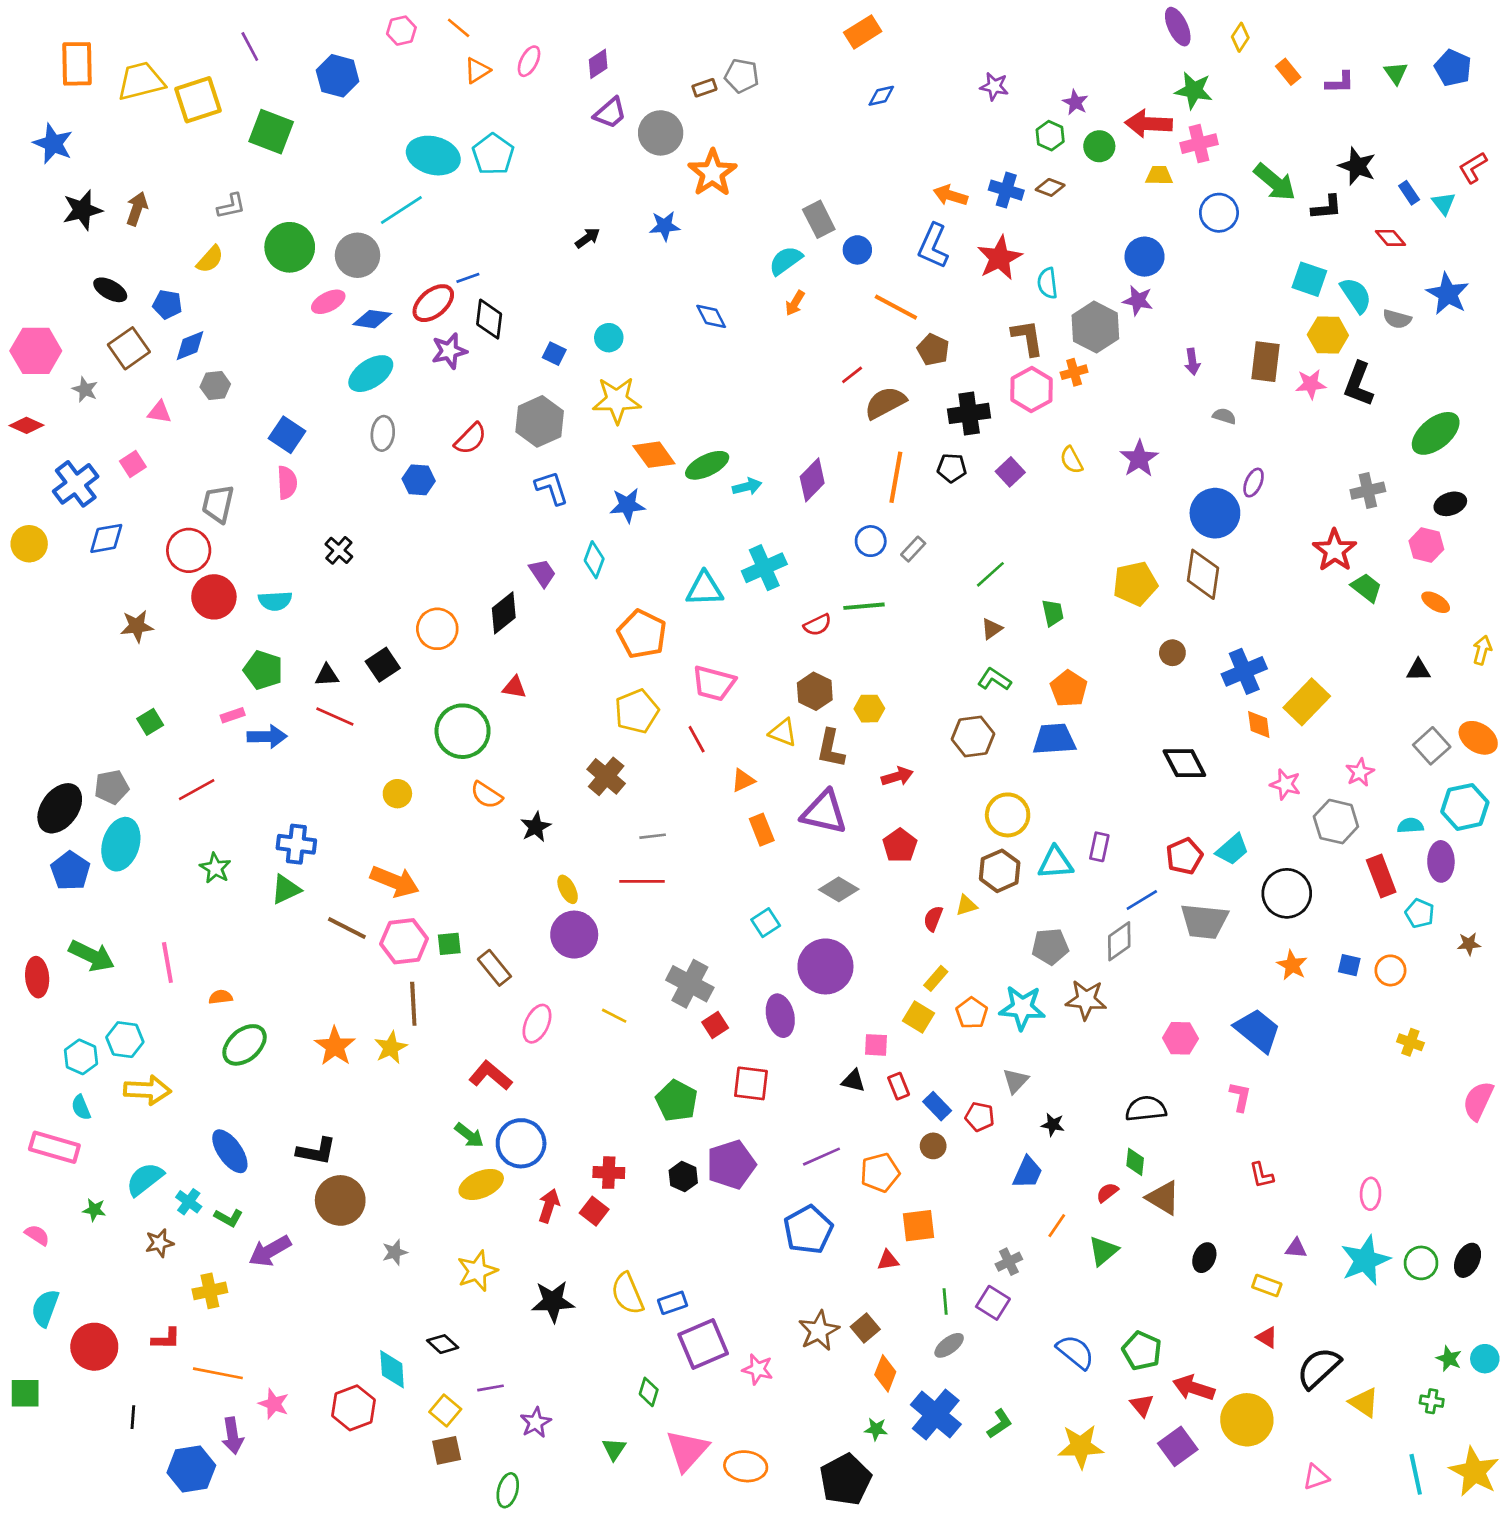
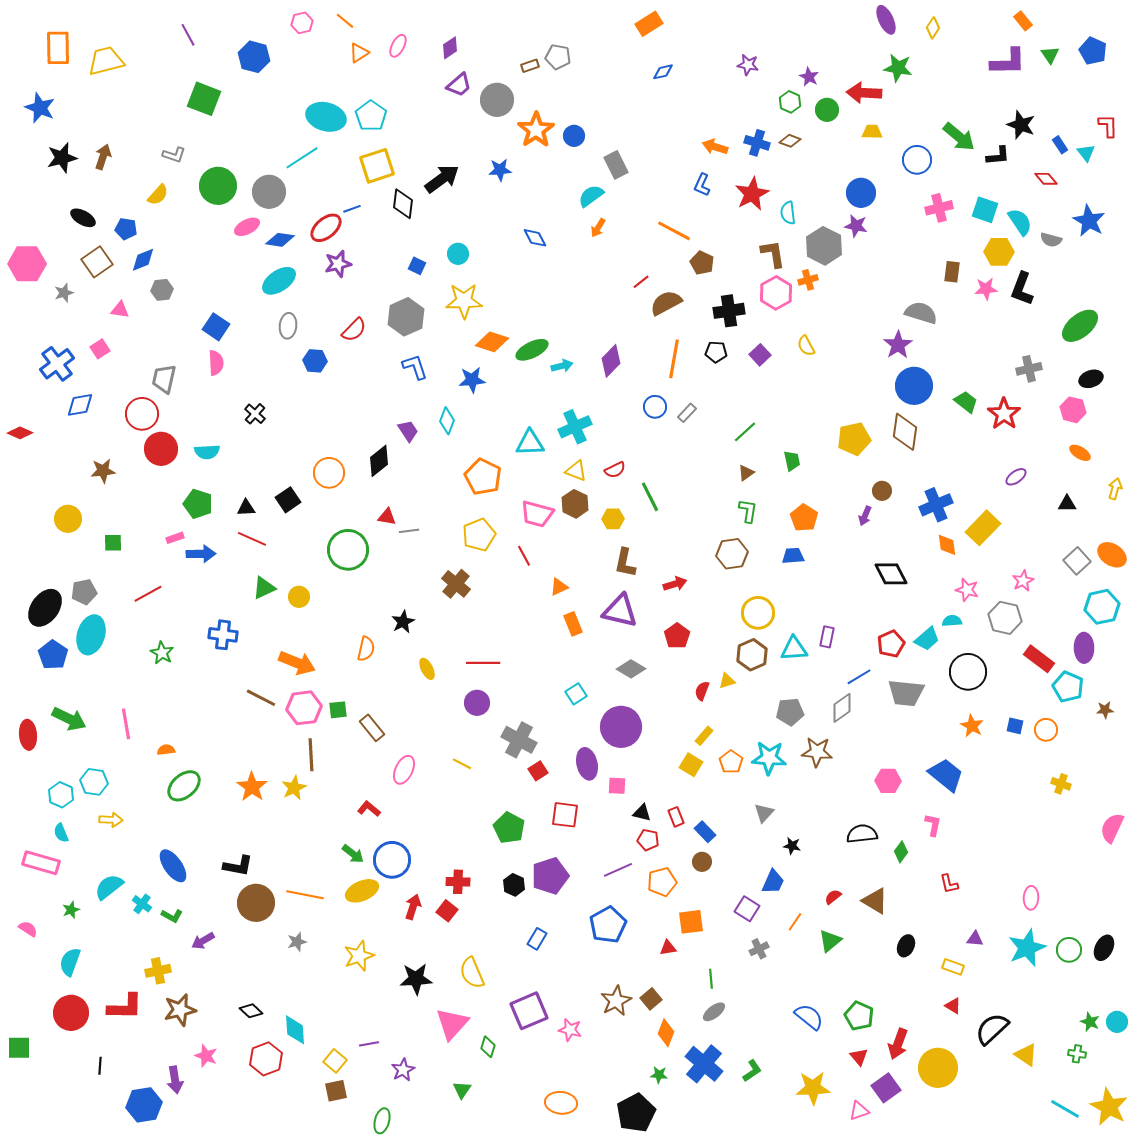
orange rectangle: (1288, 72) -> (1023, 21), moved
purple L-shape: (1340, 82) -> (1008, 62), size x1.6
yellow square: (198, 100) -> (377, 166), moved
pink cross: (1199, 144) -> (939, 208), moved
red L-shape: (1473, 168) -> (1108, 126), turned 120
gray L-shape: (231, 206) -> (174, 155), turned 30
black arrow: (587, 238) -> (442, 179), size x1.8
blue L-shape: (933, 246) -> (702, 185), size x0.7
blue circle: (857, 250) -> (574, 136), moved
black diamond: (489, 319) -> (403, 204), moved
purple arrow: (1192, 362) -> (865, 516), moved, turned 30
brown rectangle: (1265, 362) -> (952, 272), size x0.7
gray star: (85, 390) -> (64, 293), turned 30
gray semicircle: (1224, 416) -> (921, 313), size x1.8
red diamond: (26, 425) -> (20, 433), moved
orange diamond: (654, 455) -> (492, 342), turned -36
purple star: (1139, 459) -> (898, 345), moved
purple ellipse: (1254, 483) -> (1016, 477), moved, turned 30
yellow circle: (29, 544) -> (68, 519), moved
green trapezoid: (1367, 588) -> (966, 402), moved
green line: (864, 606) -> (650, 497), moved, turned 68
green L-shape: (994, 679) -> (748, 511), turned 65
brown hexagon: (815, 691) -> (575, 504), moved
yellow hexagon: (869, 709) -> (613, 519), moved
green square: (150, 722) -> (113, 543), turned 30
yellow triangle: (783, 733) -> (576, 471), moved
blue trapezoid: (1054, 739) -> (793, 556), size x0.7
orange semicircle: (486, 795) -> (366, 649), moved, turned -110
cyan semicircle: (1410, 826) -> (952, 621), moved
gray line: (653, 836) -> (409, 531), moved
red rectangle: (1381, 876) -> (1039, 659), turned -32
green triangle: (286, 889) -> (264, 588), moved
cyan pentagon: (1420, 913) -> (1068, 687), size x1.4
purple circle: (574, 935) -> (477, 703), moved, size x0.7
pink square: (876, 1045) -> (617, 786), moved
red L-shape: (490, 1075) -> (369, 809), size x0.7
yellow arrow: (147, 1090) -> (111, 820), size x0.7
red pentagon: (980, 1117) -> (648, 840), moved
green diamond: (1135, 1162) -> (901, 852), moved, turned 30
green star: (94, 1210) -> (71, 910), turned -30
brown star: (159, 1243) -> (180, 1010), moved, size x1.5
purple arrow: (270, 1251) -> (203, 941), size x0.7
blue rectangle: (673, 1303) -> (537, 939), moved, turned -40
purple square: (993, 1303) -> (747, 909), moved
cyan semicircle: (45, 1308) -> (70, 962), moved
red L-shape: (166, 1339) -> (125, 1007), size x1.6
black diamond: (443, 1344) -> (251, 1011), moved
orange line: (218, 1373) -> (305, 895), moved
red arrow: (1194, 1388) -> (898, 1044), turned -88
pink triangle: (687, 1450) -> (452, 1024), moved
cyan line: (1416, 1474) -> (1065, 1109), turned -48
pink triangle: (1316, 1477) -> (859, 1111), moved

